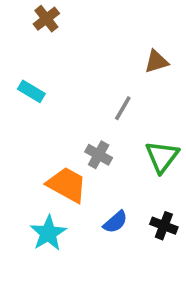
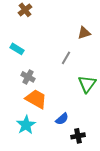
gray cross: (99, 155) -> (28, 77), moved
black cross: (164, 226) -> (78, 136), moved, turned -32

